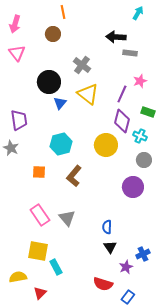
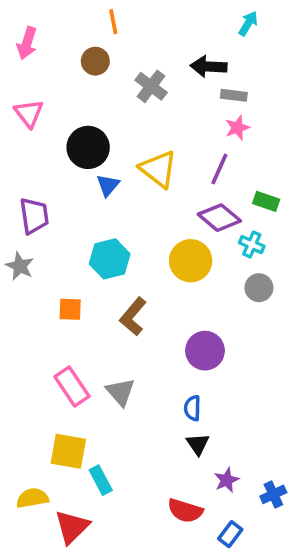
pink triangle: (17, 53) -> (29, 113), moved
gray cross: (82, 65) -> (151, 86), moved
pink star: (140, 81) -> (237, 128), moved
purple diamond: (122, 121) -> (219, 218), turned -65
purple circle: (133, 187) -> (205, 351), moved
blue cross: (143, 254) -> (273, 494), moved
red triangle: (40, 293) -> (72, 527), size x1.5

